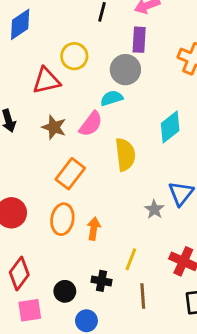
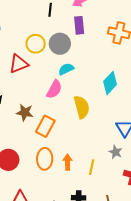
gray circle: (125, 70) -> (60, 44), moved
brown star: (54, 127) -> (25, 112), moved
gray star: (154, 209) -> (115, 152), moved
yellow line: (131, 259) -> (92, 167), moved

